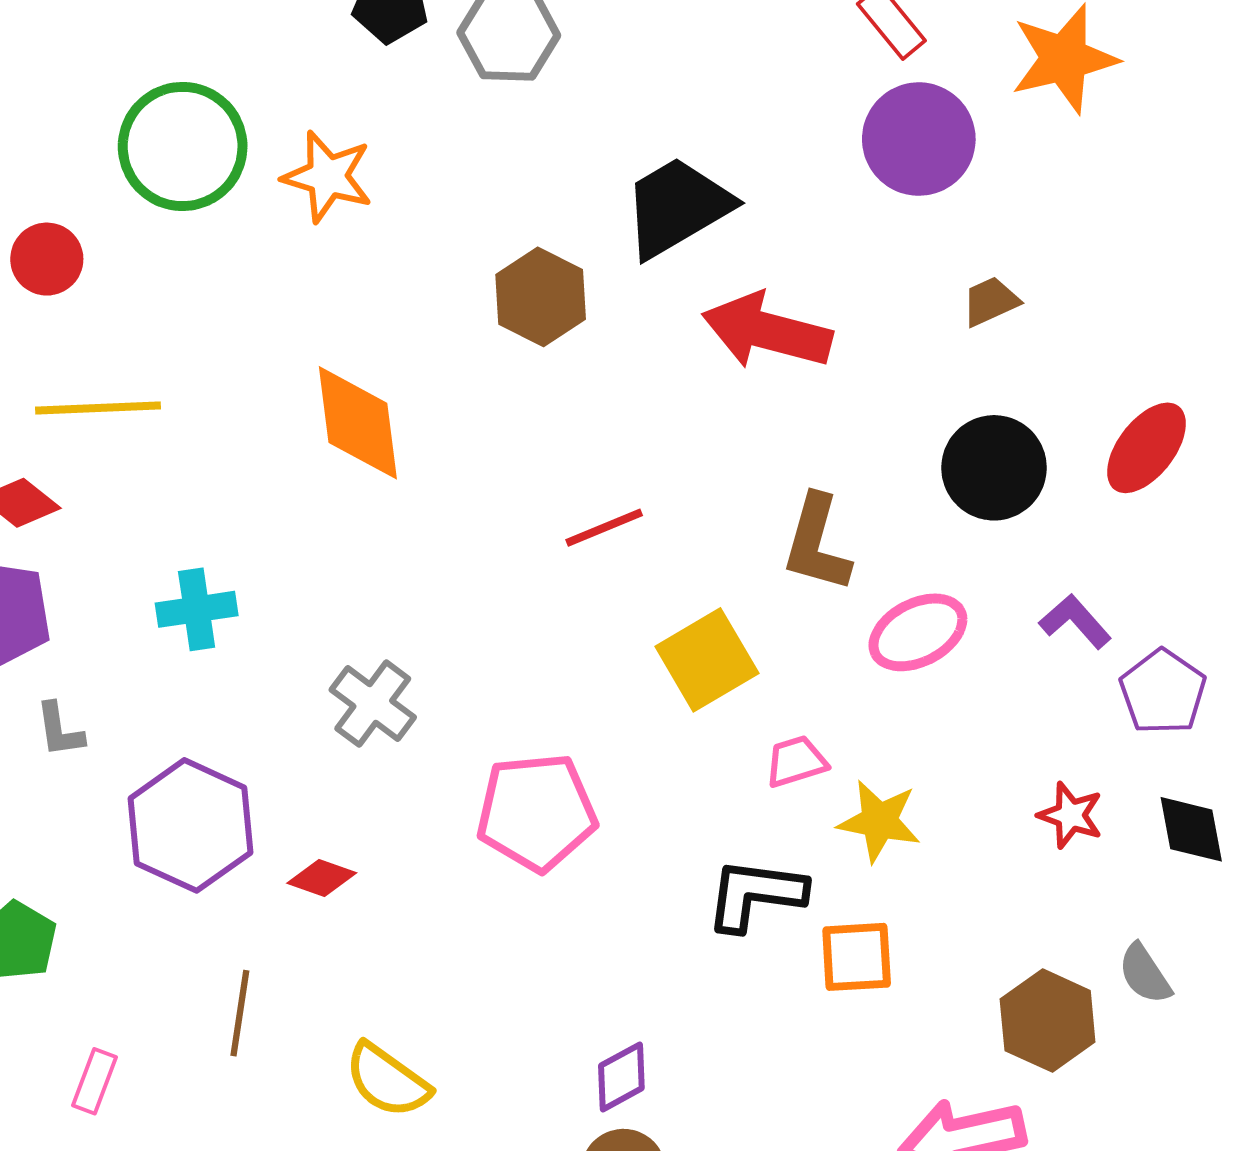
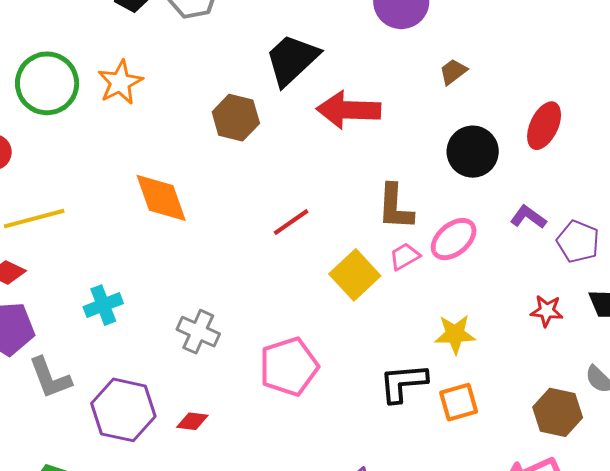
orange star: (328, 177) -> (120, 82), turned -30
gray L-shape: (60, 730) -> (50, 378), size x1.6
pink trapezoid: (796, 761) -> (405, 256), moved

